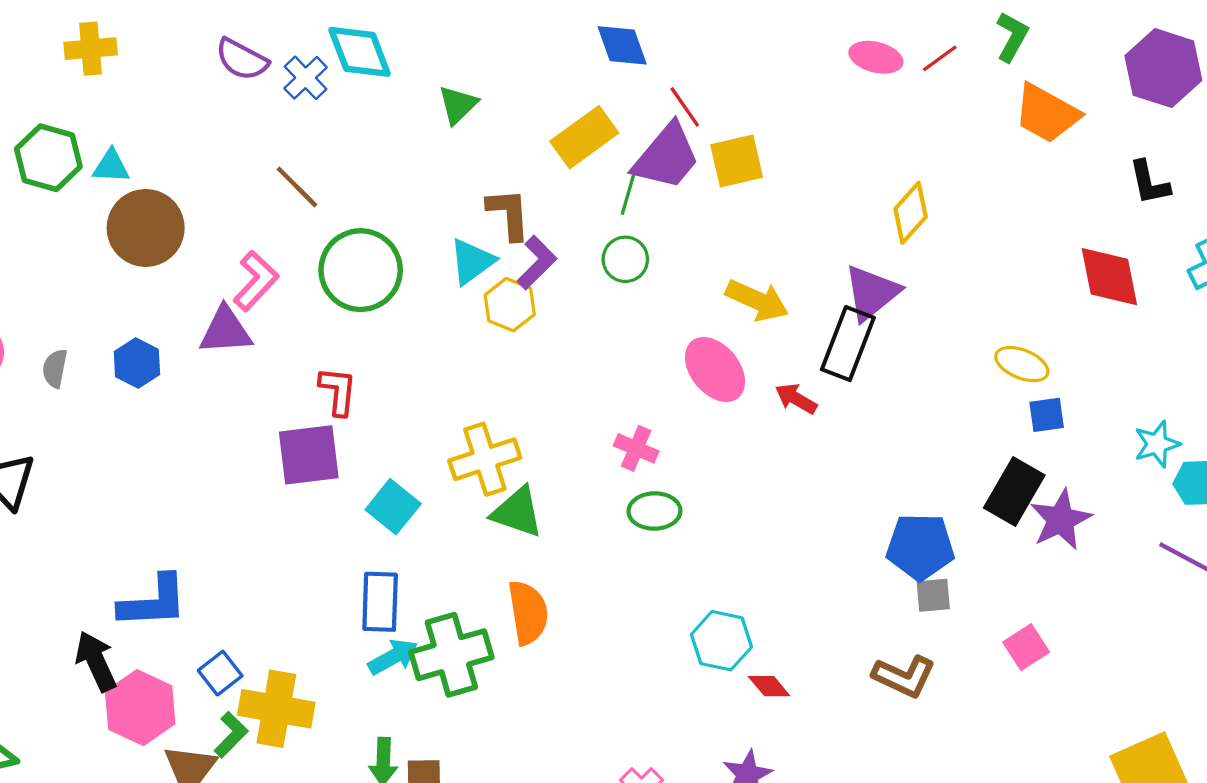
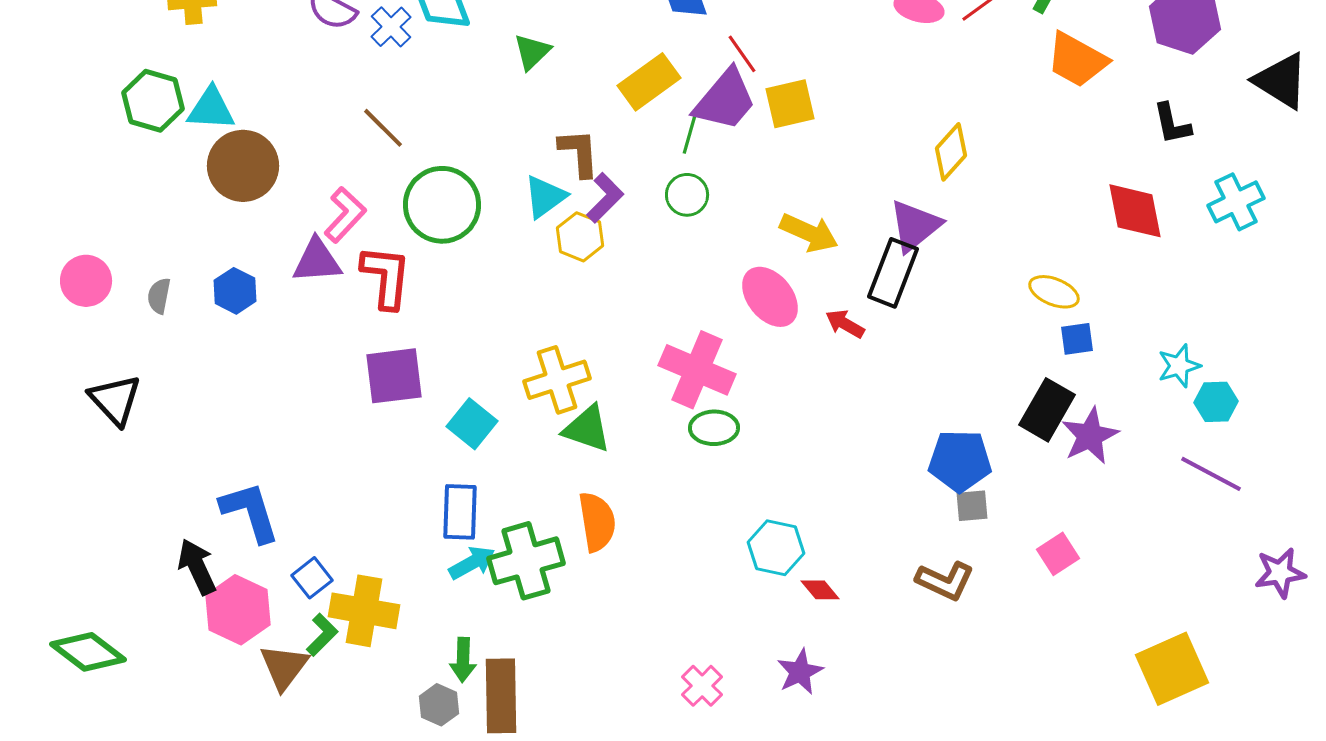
cyan triangle: (111, 166) -> (211, 109), size x1.4
red L-shape: (338, 391) -> (386, 277), moved, size x1.4
pink cross: (636, 448) -> (697, 370), size x1.8
blue L-shape: (153, 602) -> (250, 512), turned -104

